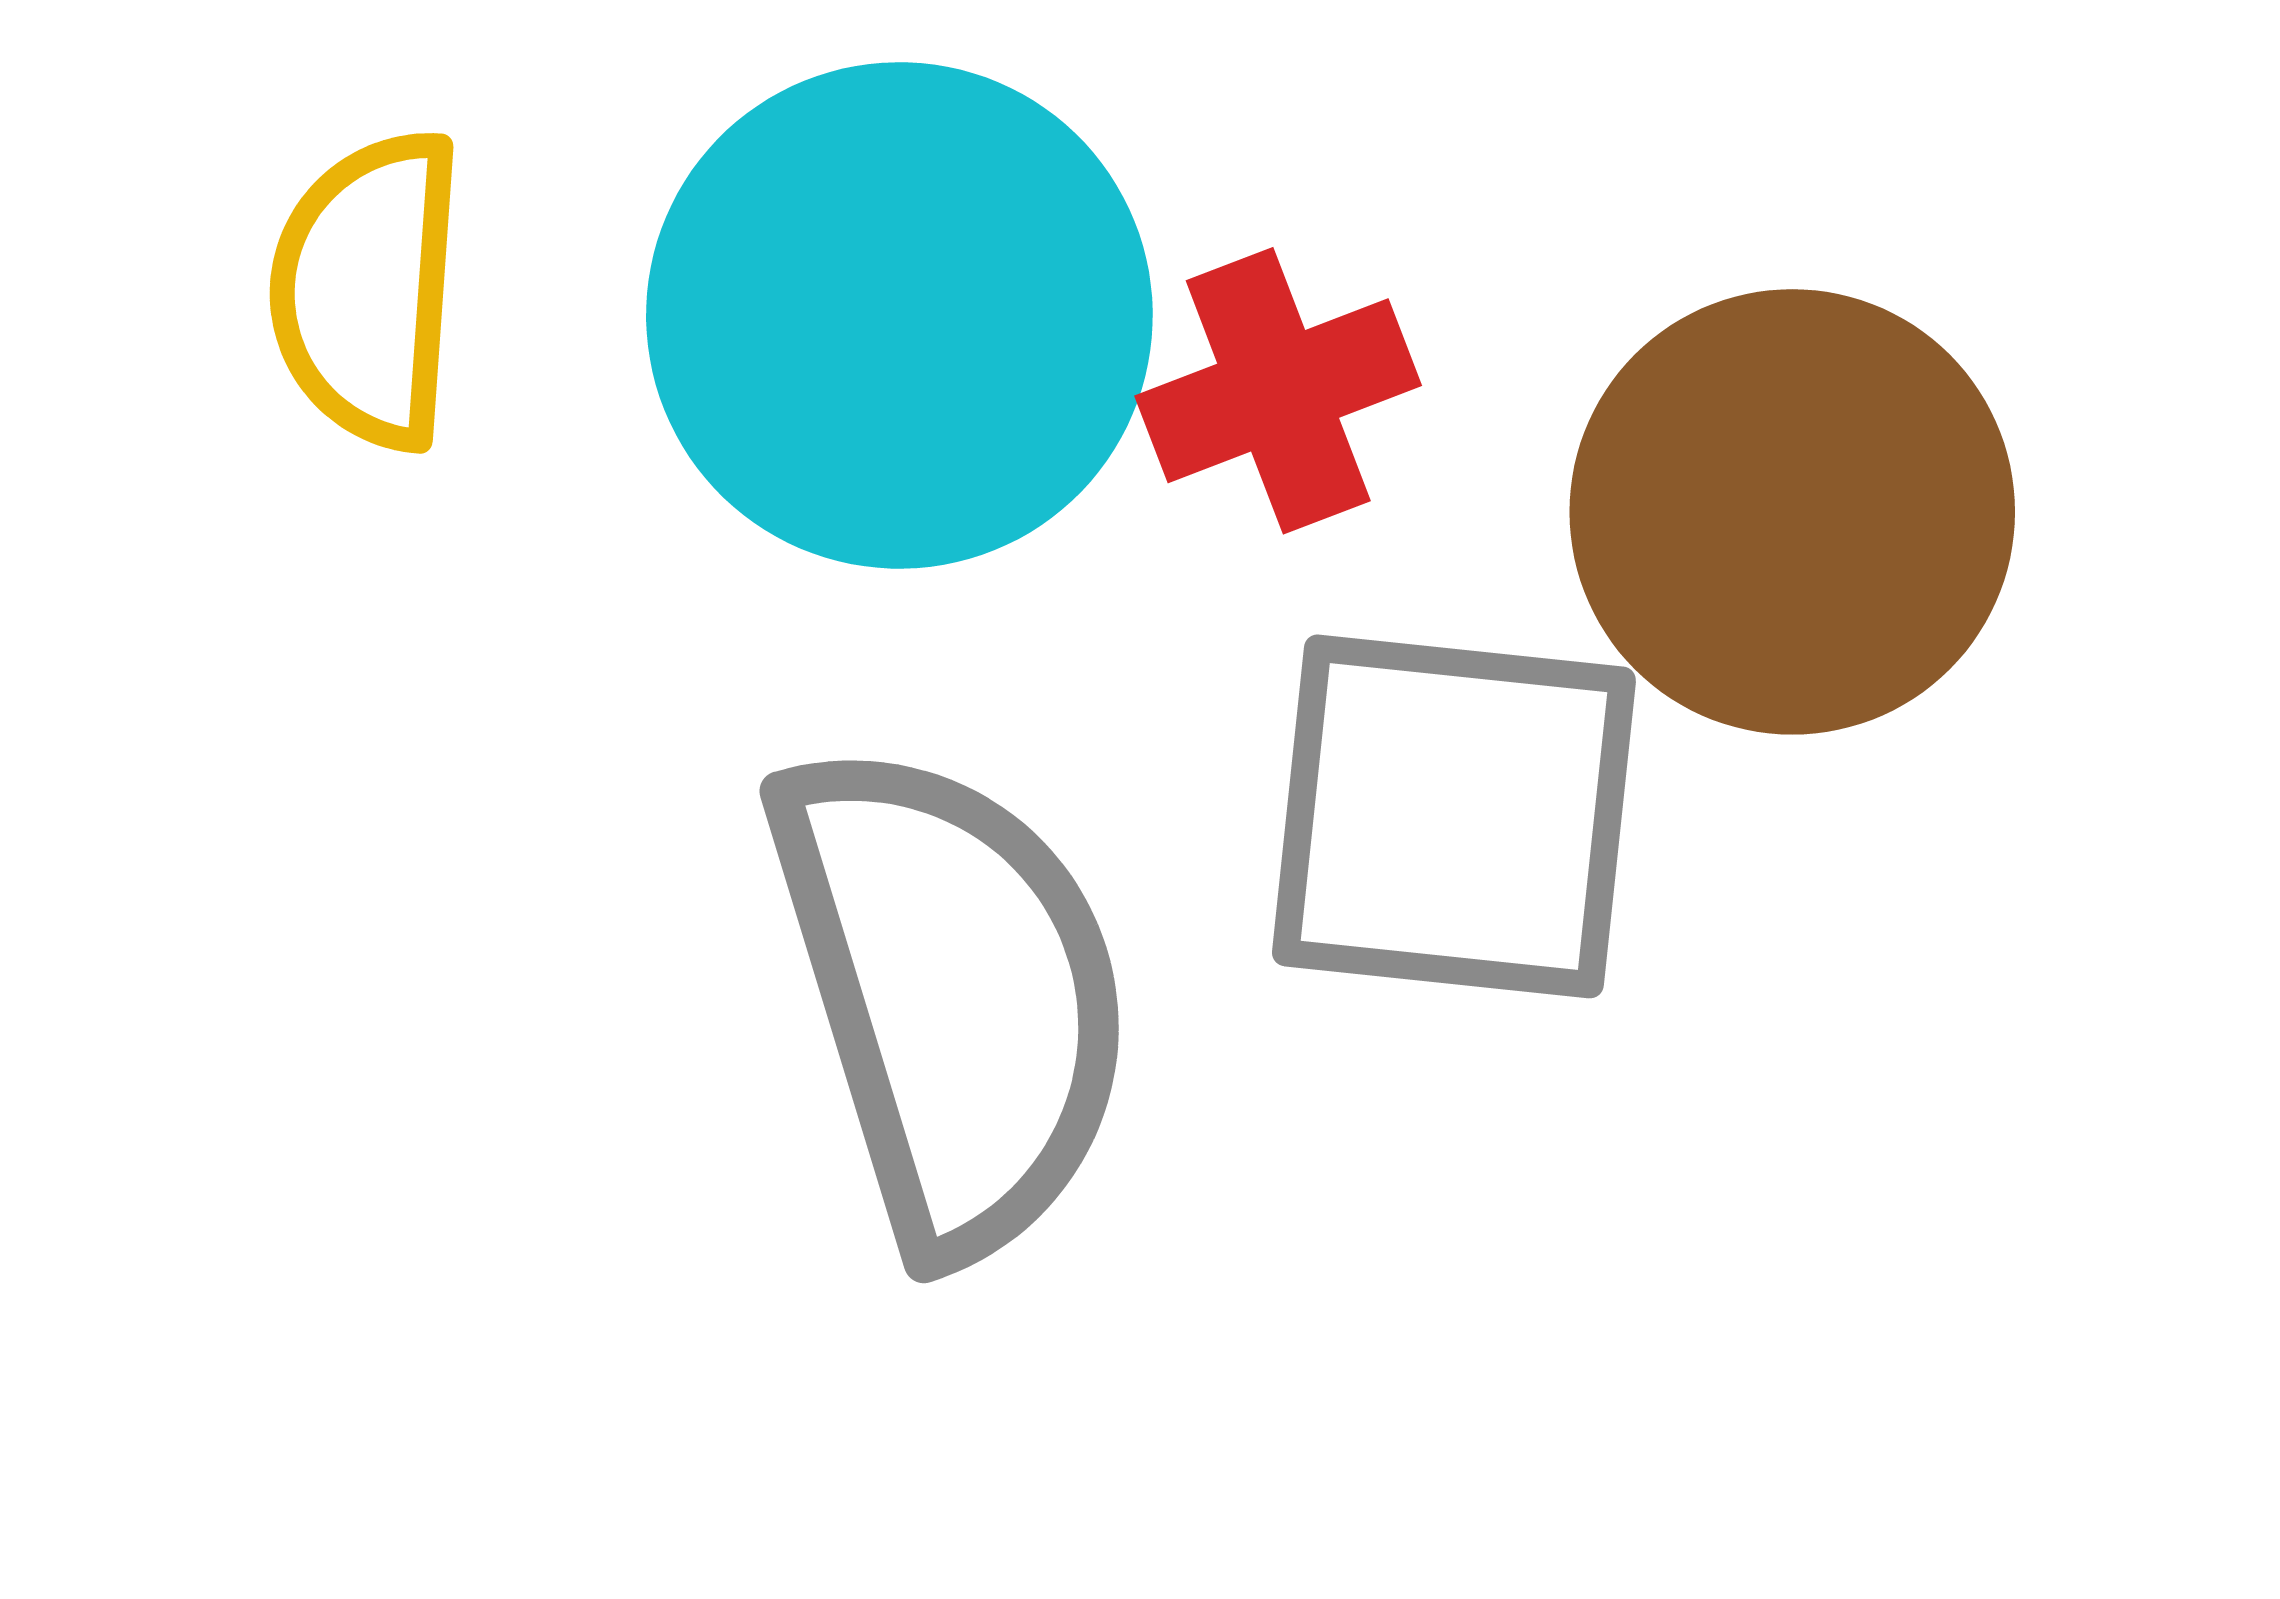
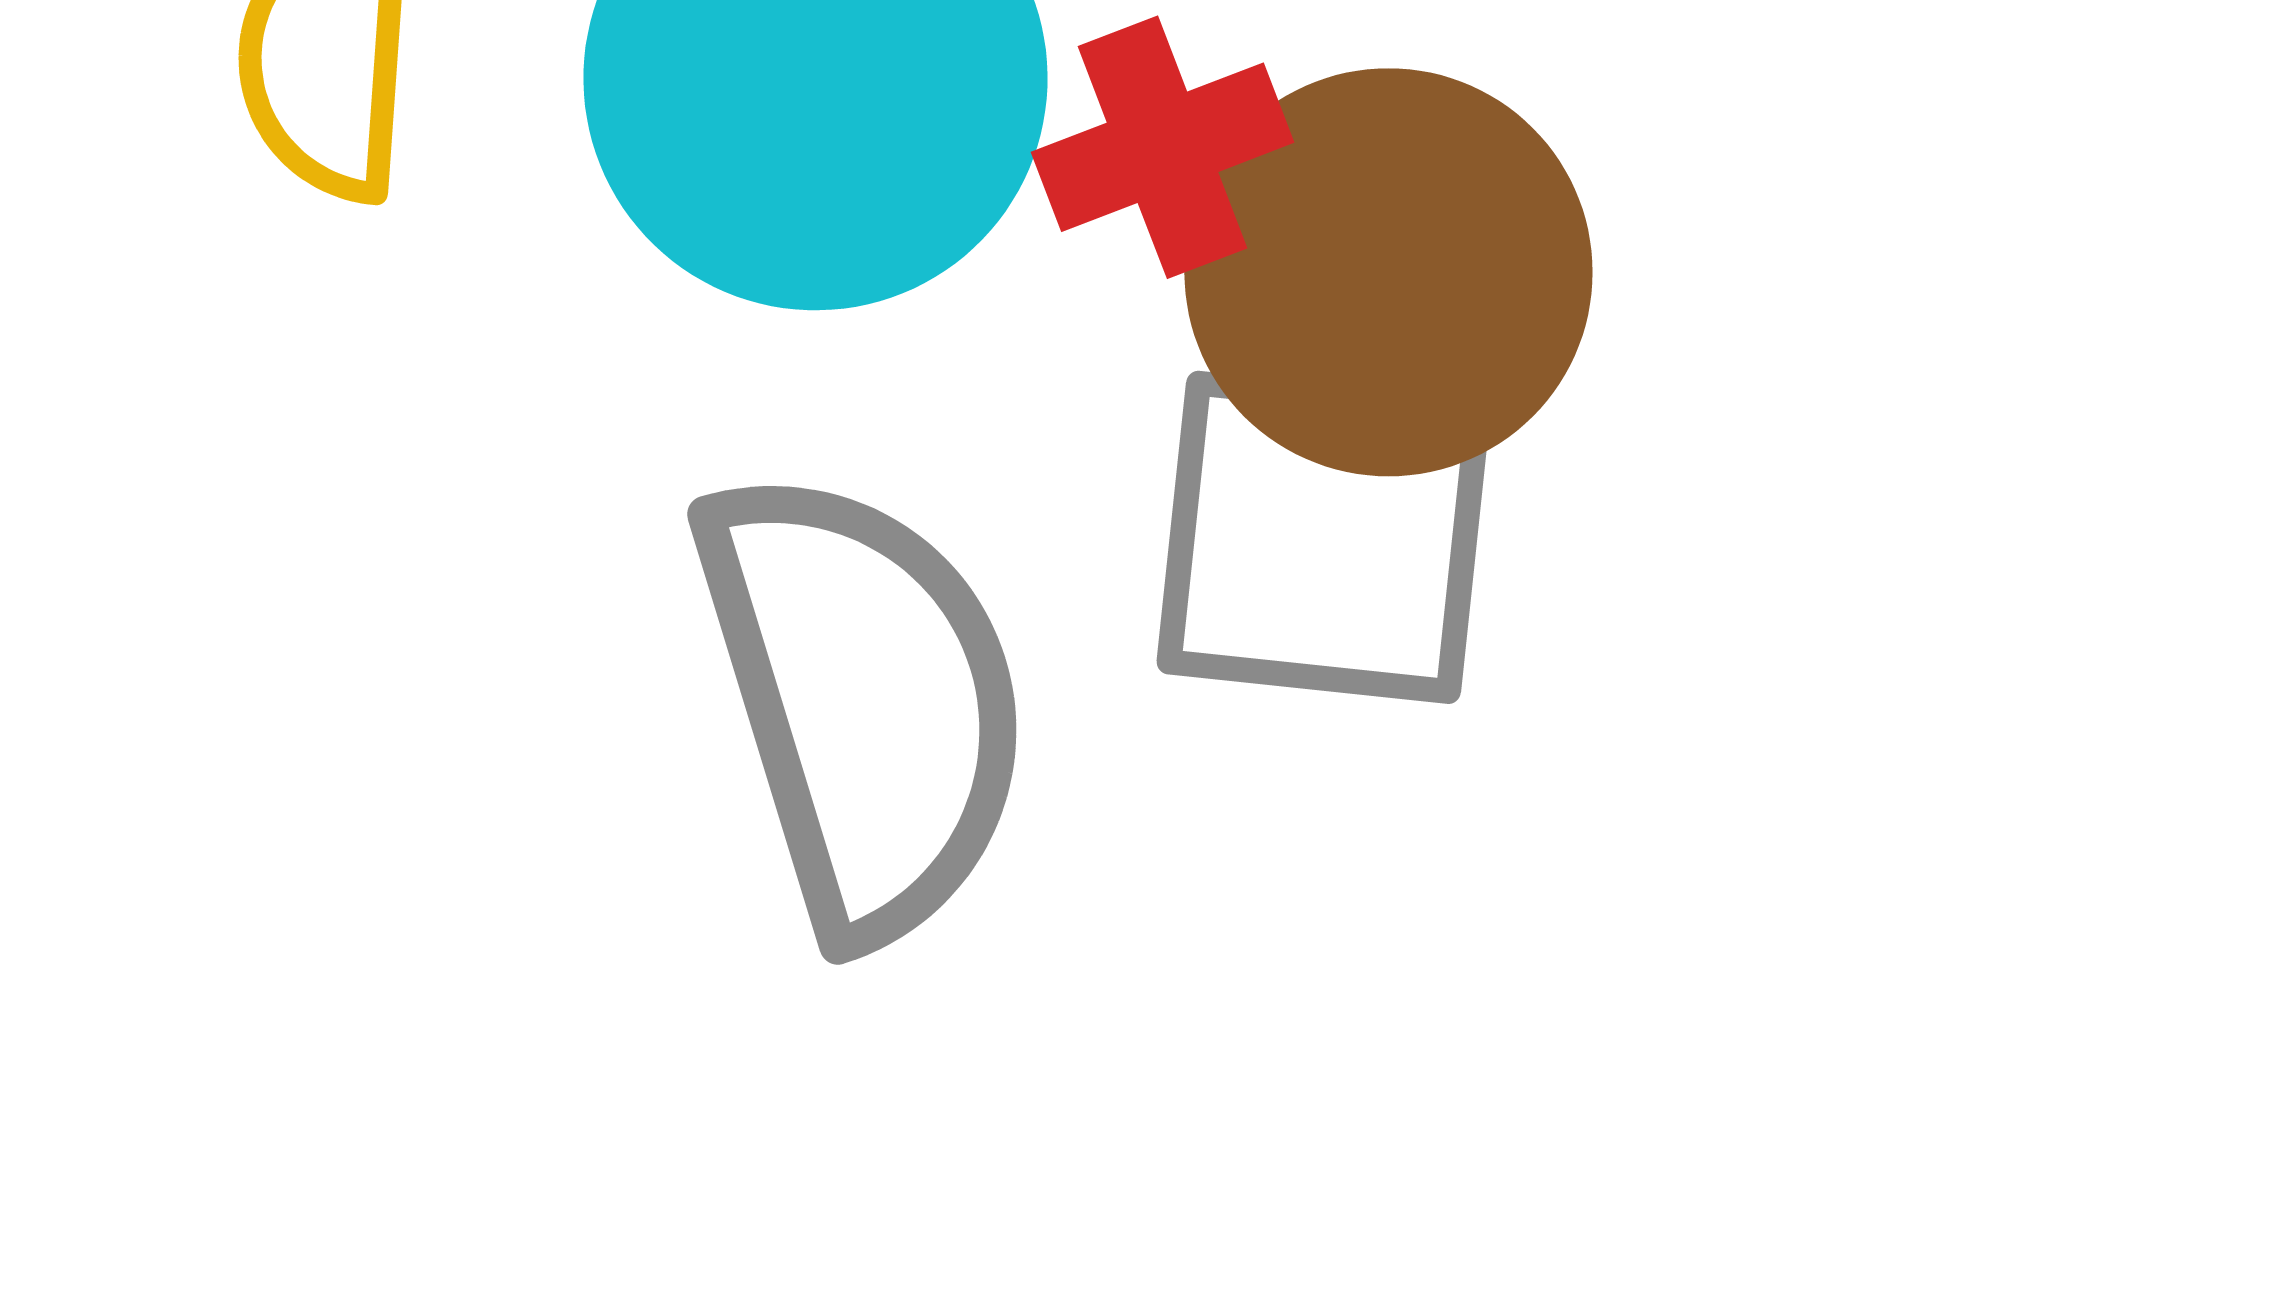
brown circle: (1792, 512) -> (1388, 272), moved

